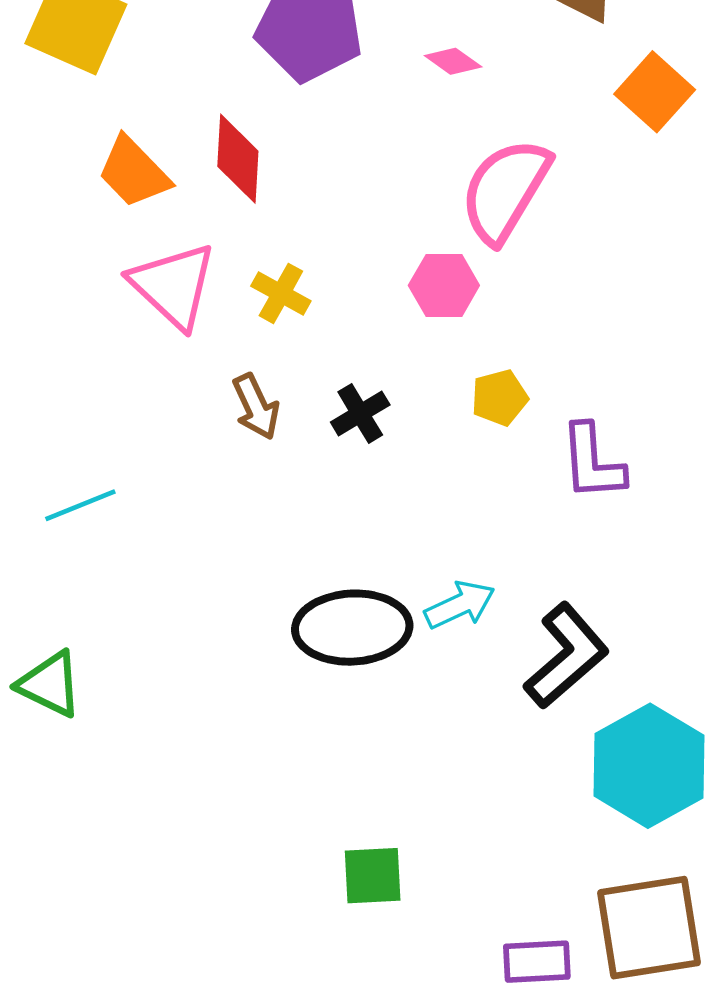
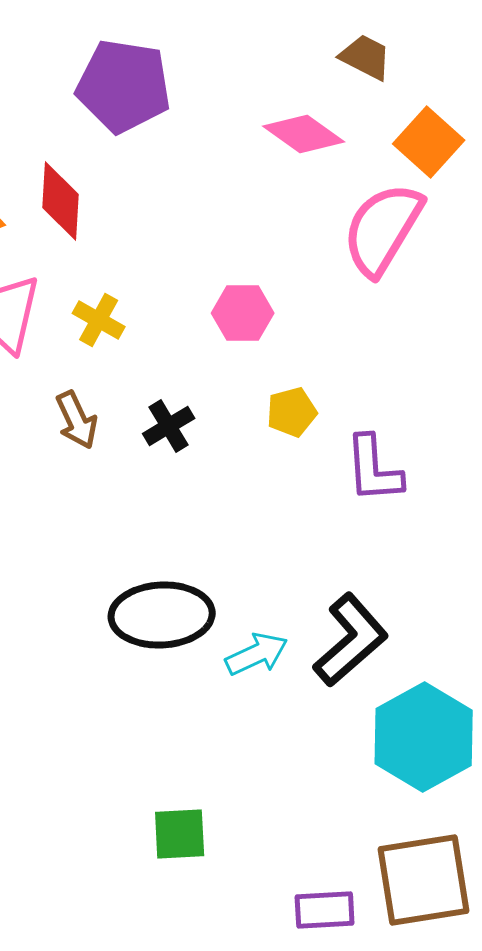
pink diamond: (453, 61) -> (304, 134), moved, size x1.6
pink semicircle: (505, 190) -> (383, 229), moved
cyan arrow: (460, 605) -> (257, 654), moved

